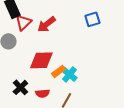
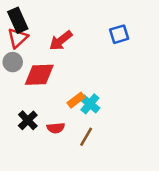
red triangle: (23, 22) -> (18, 38), moved
red diamond: (41, 60) -> (39, 75), moved

